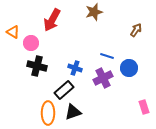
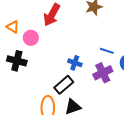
black cross: (37, 66) -> (17, 61), moved

